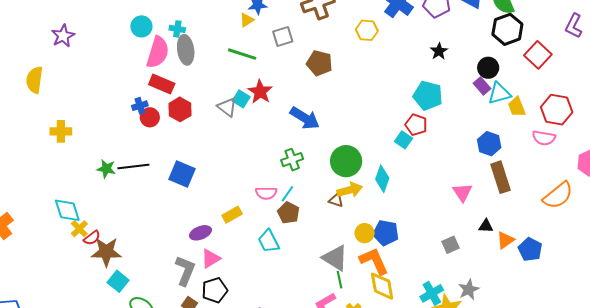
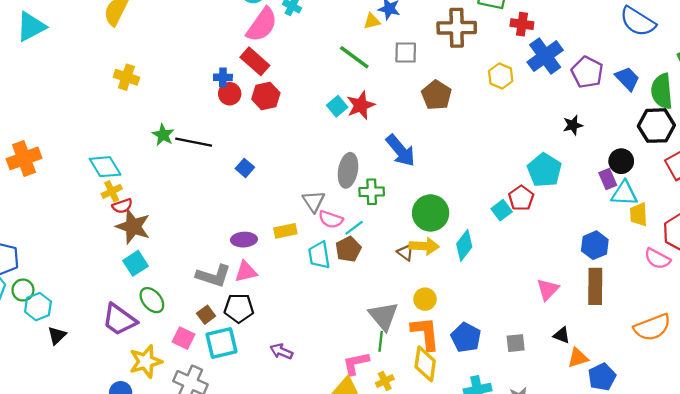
gray ellipse: (186, 50) -> (348, 170), moved
gray triangle: (227, 107) -> (314, 201), moved
blue square: (182, 174) -> (245, 168), size x0.6
cyan diamond: (67, 210) -> (105, 167), turned -32
blue pentagon: (386, 233) -> (466, 337), moved
cyan trapezoid: (269, 241) -> (319, 255), moved
gray L-shape: (185, 271) -> (213, 276), turned 68

